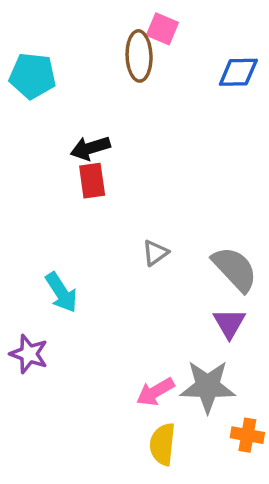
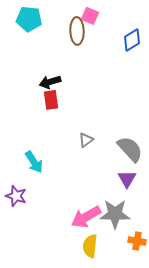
blue diamond: (238, 72) -> (132, 40), turned -30
cyan pentagon: (32, 76) -> (29, 19), moved
pink arrow: (155, 392) -> (86, 217), size x1.4

